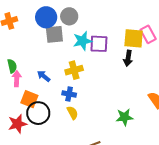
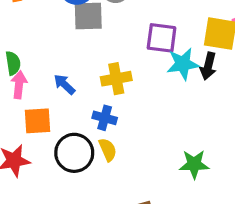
cyan star: (82, 41) -> (183, 64), moved
orange square: (29, 99) -> (37, 121), turned -30
black circle: (38, 113) -> (74, 153), moved

